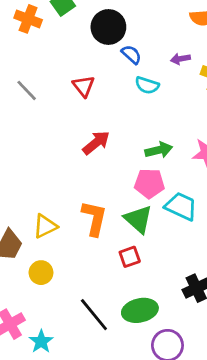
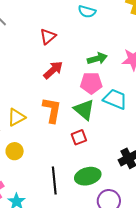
red triangle: (84, 86) -> (48, 37), moved, turned 30
red arrow: (96, 143) -> (53, 70), moved
black line: (94, 315) -> (54, 180), turned 36

